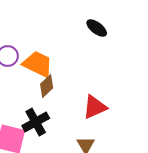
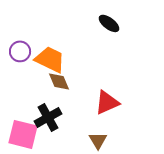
brown diamond: (47, 86) -> (59, 81), turned -70

